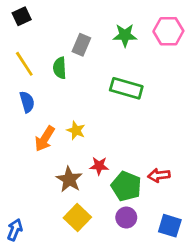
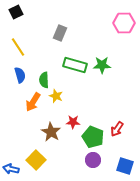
green star: (125, 35) -> (102, 65), moved
green semicircle: (60, 68) -> (44, 80), moved
green rectangle: (126, 88) -> (75, 65), moved
red arrow: (159, 175) -> (117, 129), turned -49
yellow square: (77, 217) -> (36, 160), moved
blue arrow: (15, 230) -> (11, 169), turned -98

